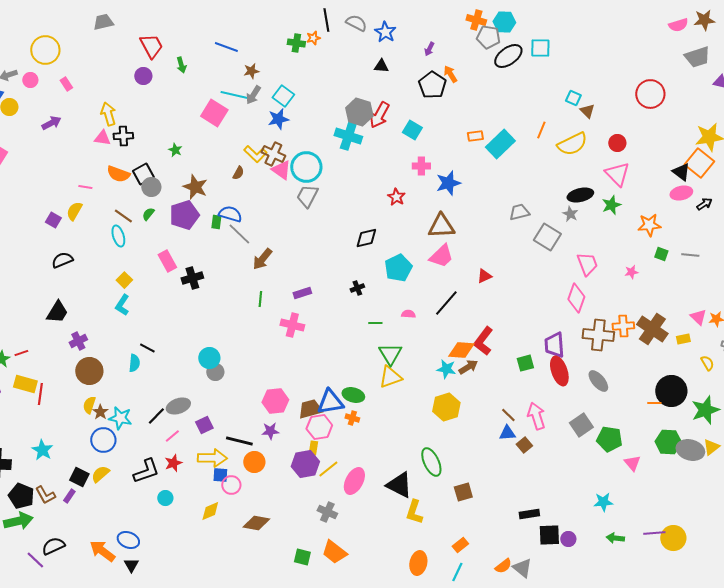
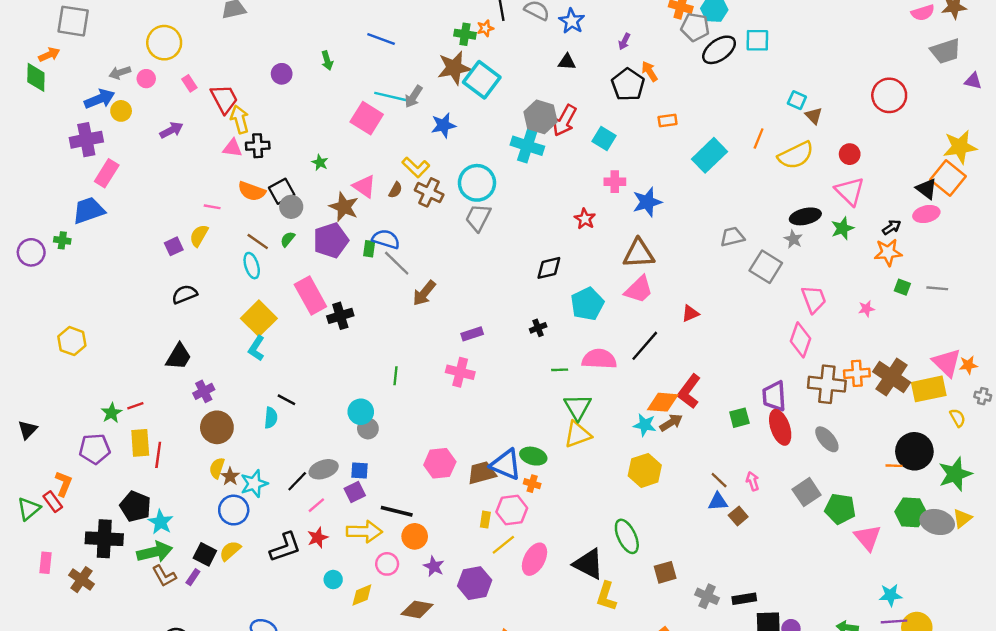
red trapezoid: (151, 46) -> (224, 99), moved
brown star: (251, 71) -> (454, 68), moved, size x1.8
cyan square: (283, 96) -> (482, 80), moved, size x1.4
orange rectangle: (475, 136) -> (668, 121), moved
brown cross: (273, 154) -> (429, 192), moved
pink triangle: (281, 170) -> (364, 186), moved
black arrow: (704, 204) -> (892, 227), moved
purple square: (53, 220) -> (174, 246), turned 35
pink rectangle: (167, 261) -> (310, 295), size x1.4
yellow square: (124, 280) -> (259, 318), size x1.8
green line: (260, 299) -> (395, 376), moved
pink semicircle: (408, 314) -> (599, 359), size x2.0
pink triangle: (698, 317) -> (947, 363), size x1.5
yellow rectangle: (683, 339) -> (929, 389), size x2.0
yellow rectangle: (25, 384) -> (140, 443), turned 70
blue triangle: (330, 402) -> (506, 464), turned 32
pink arrow: (536, 416) -> (753, 481), size x0.6
cyan star: (120, 418) -> (254, 484), turned -30
pink hexagon: (319, 427) -> (512, 510), moved
purple star: (270, 431) -> (434, 566), moved, turned 30
pink triangle: (632, 463) -> (868, 538), size x1.4
purple hexagon: (305, 464) -> (475, 583), moved
blue square: (220, 475) -> (360, 470), moved
black pentagon: (21, 496) -> (135, 506), moved
cyan circle: (165, 498) -> (333, 580), moved
cyan star: (603, 502) -> (890, 595), moved
gray cross: (327, 512) -> (707, 596), moved
green arrow: (18, 521) -> (155, 552), moved

